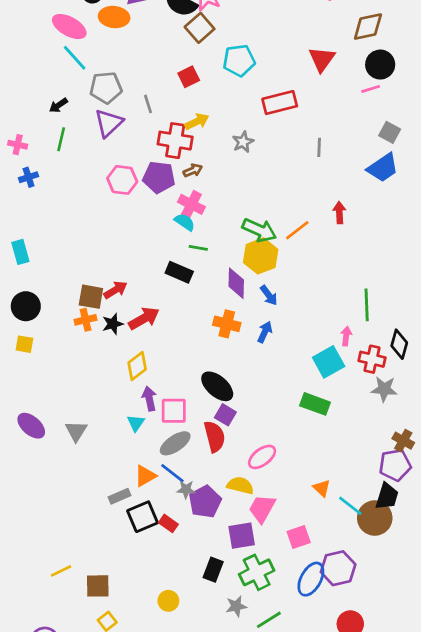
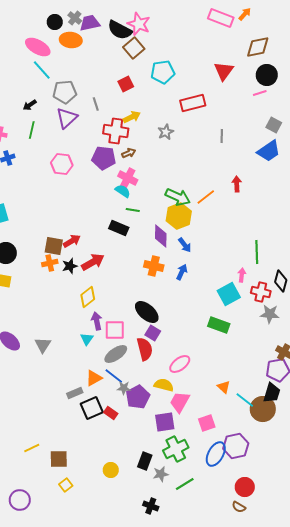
pink hexagon: (122, 180) -> (62, 164), moved
black rectangle: (213, 570) -> (145, 461), moved

